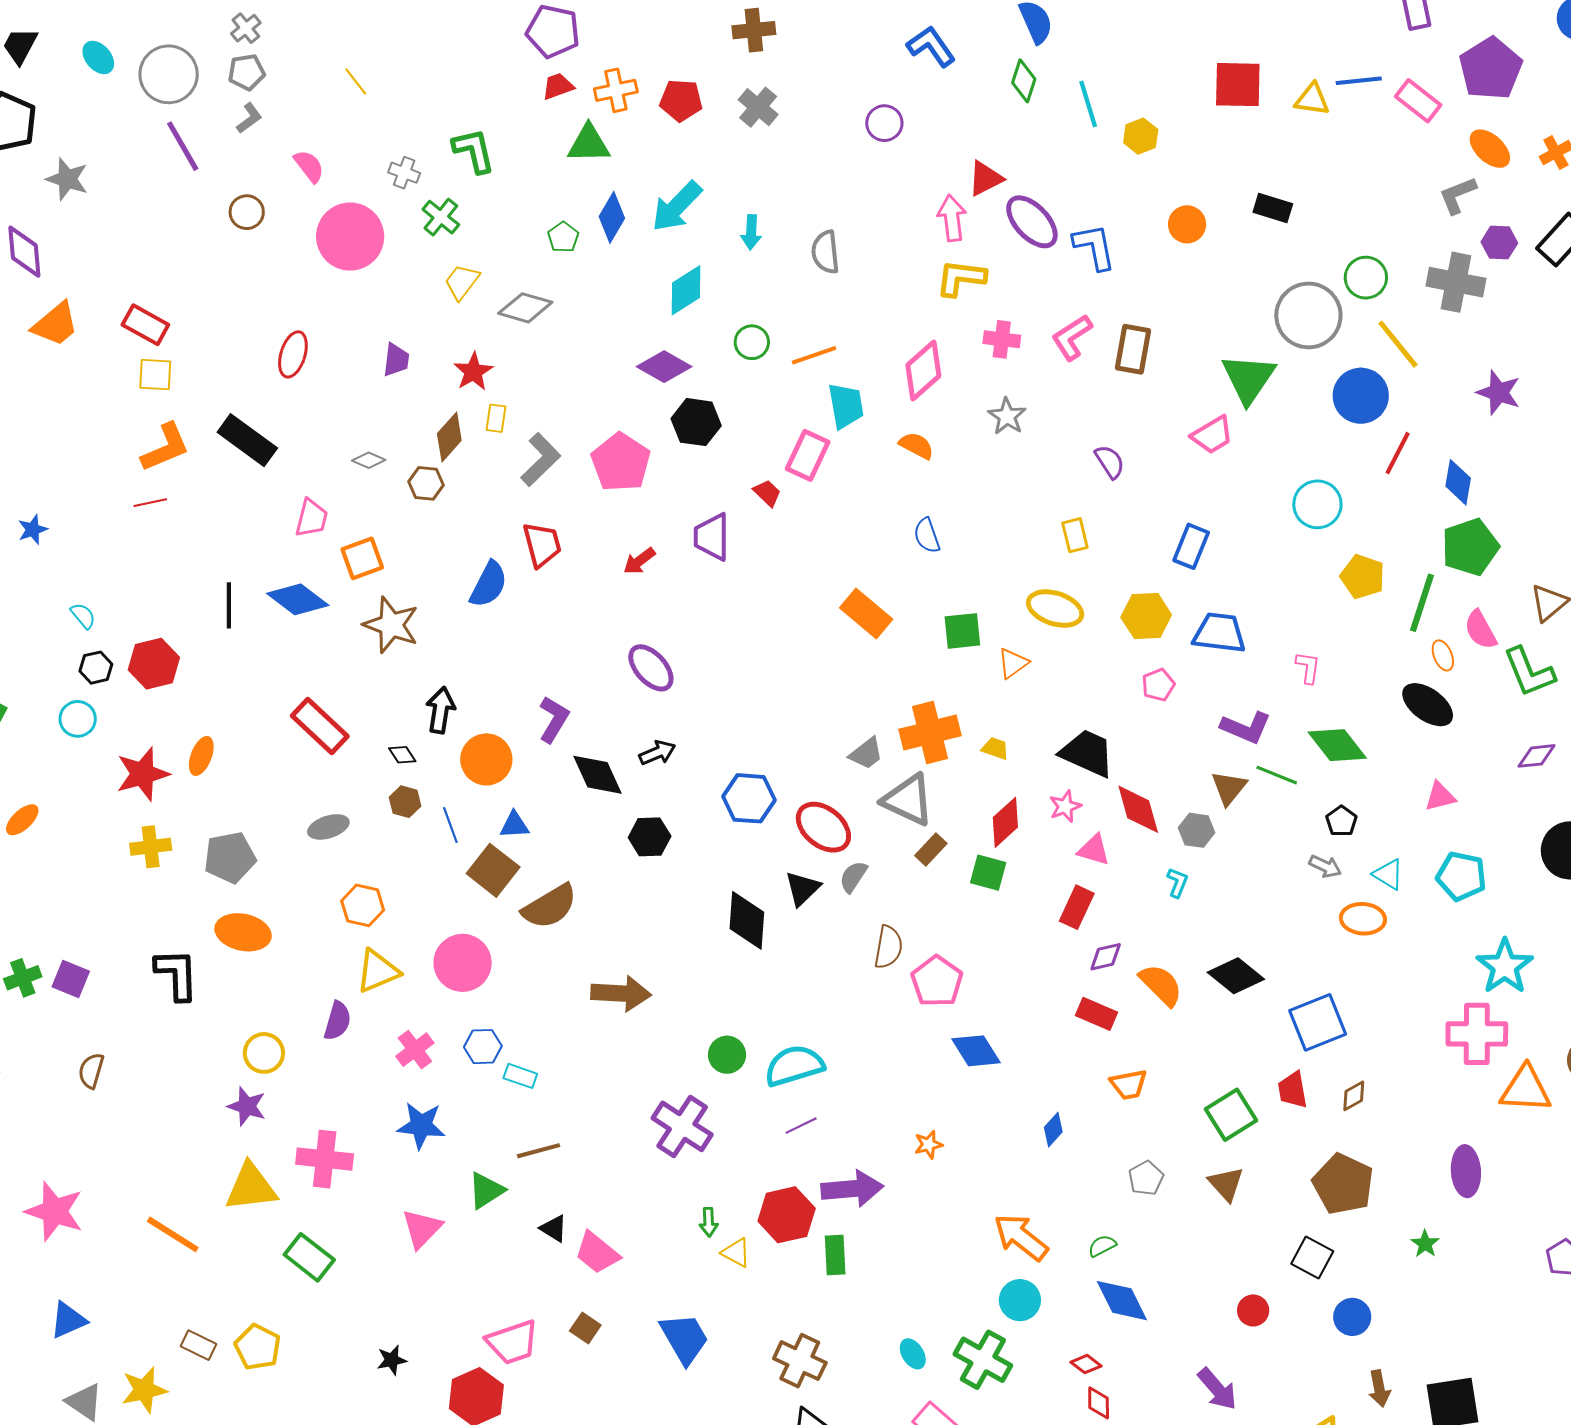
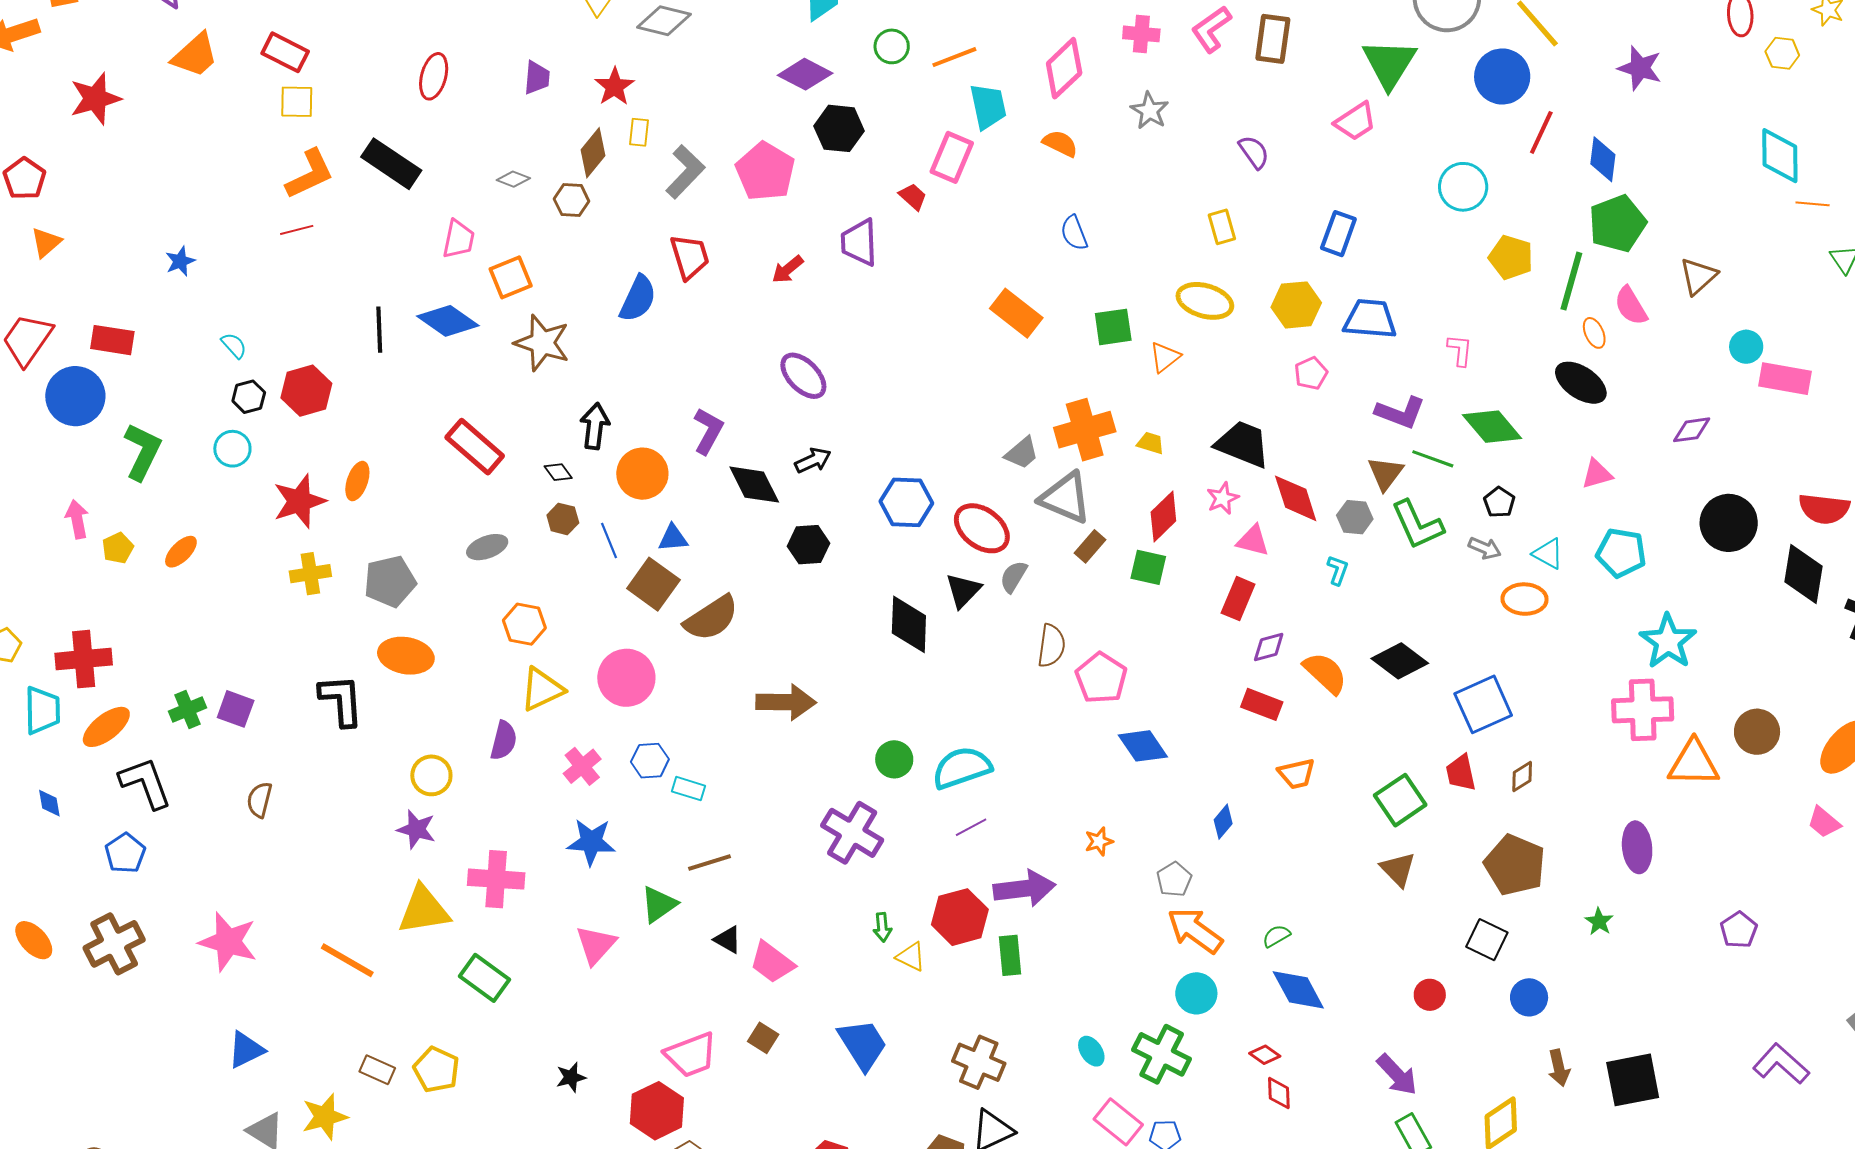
green L-shape: (1529, 672) -> (1417, 525), moved
gray pentagon: (1146, 1178) -> (1174, 879), moved

